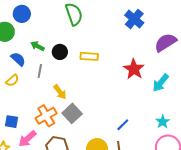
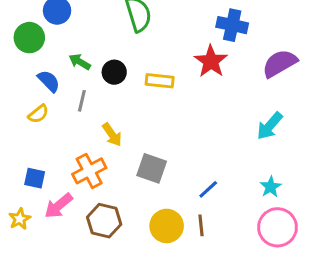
blue cross: (134, 19) -> (232, 25), turned -30
red star: (134, 69) -> (211, 61), moved
gray square: (72, 113) -> (152, 168), moved, turned -30

